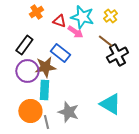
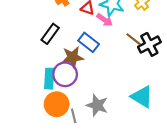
brown line: (105, 41) -> (133, 39), moved
purple circle: (27, 71) -> (65, 74), moved
cyan rectangle: (44, 90) -> (49, 79), moved

